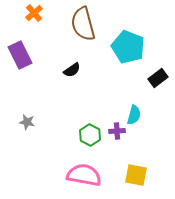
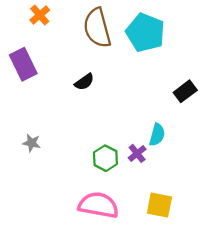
cyan pentagon: (128, 47) -> (145, 33), moved
purple cross: (117, 131) -> (137, 153), turned -35

